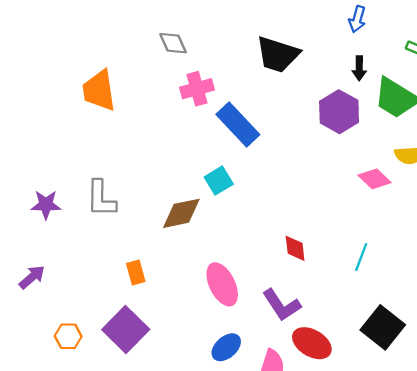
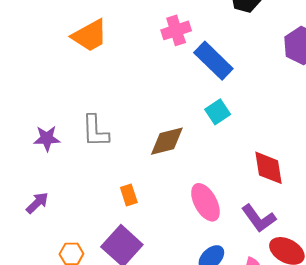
orange trapezoid: (99, 90) -> (90, 36), turned -108
cyan square: (219, 181) -> (218, 112), moved
red diamond: (295, 248) -> (269, 168), size x1.5

